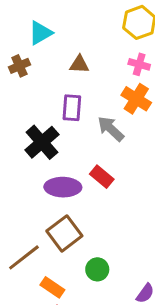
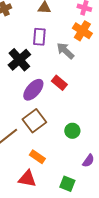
purple ellipse: (63, 187) -> (33, 90), turned -50
green circle: (97, 269) -> (72, 131), moved
orange rectangle: (52, 287) -> (37, 157), moved

